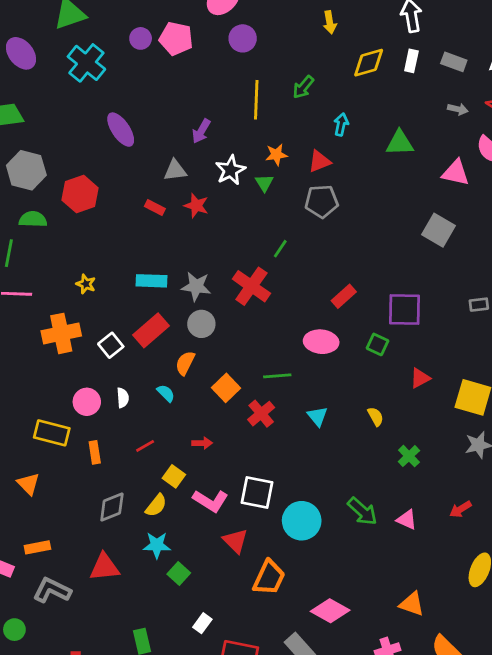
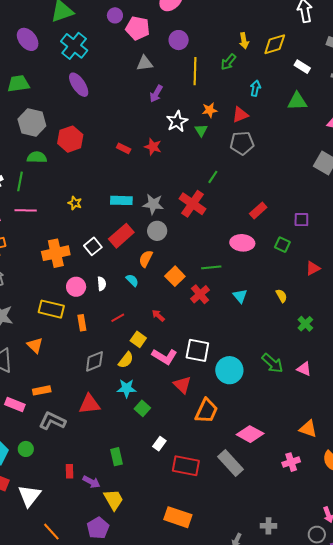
yellow arrow: (330, 22) -> (244, 41), moved
purple circle: (141, 38) -> (115, 15), moved
purple circle: (243, 38) -> (179, 40), moved
white rectangle: (411, 61) -> (302, 67), moved, turned -70
purple ellipse: (121, 130) -> (79, 85), moved
gray triangle: (175, 170) -> (145, 63), moved
purple square: (405, 310) -> (301, 220), size x0.6
orange cross: (61, 333) -> (56, 253), moved
red arrow: (202, 443) -> (158, 316), turned -136

